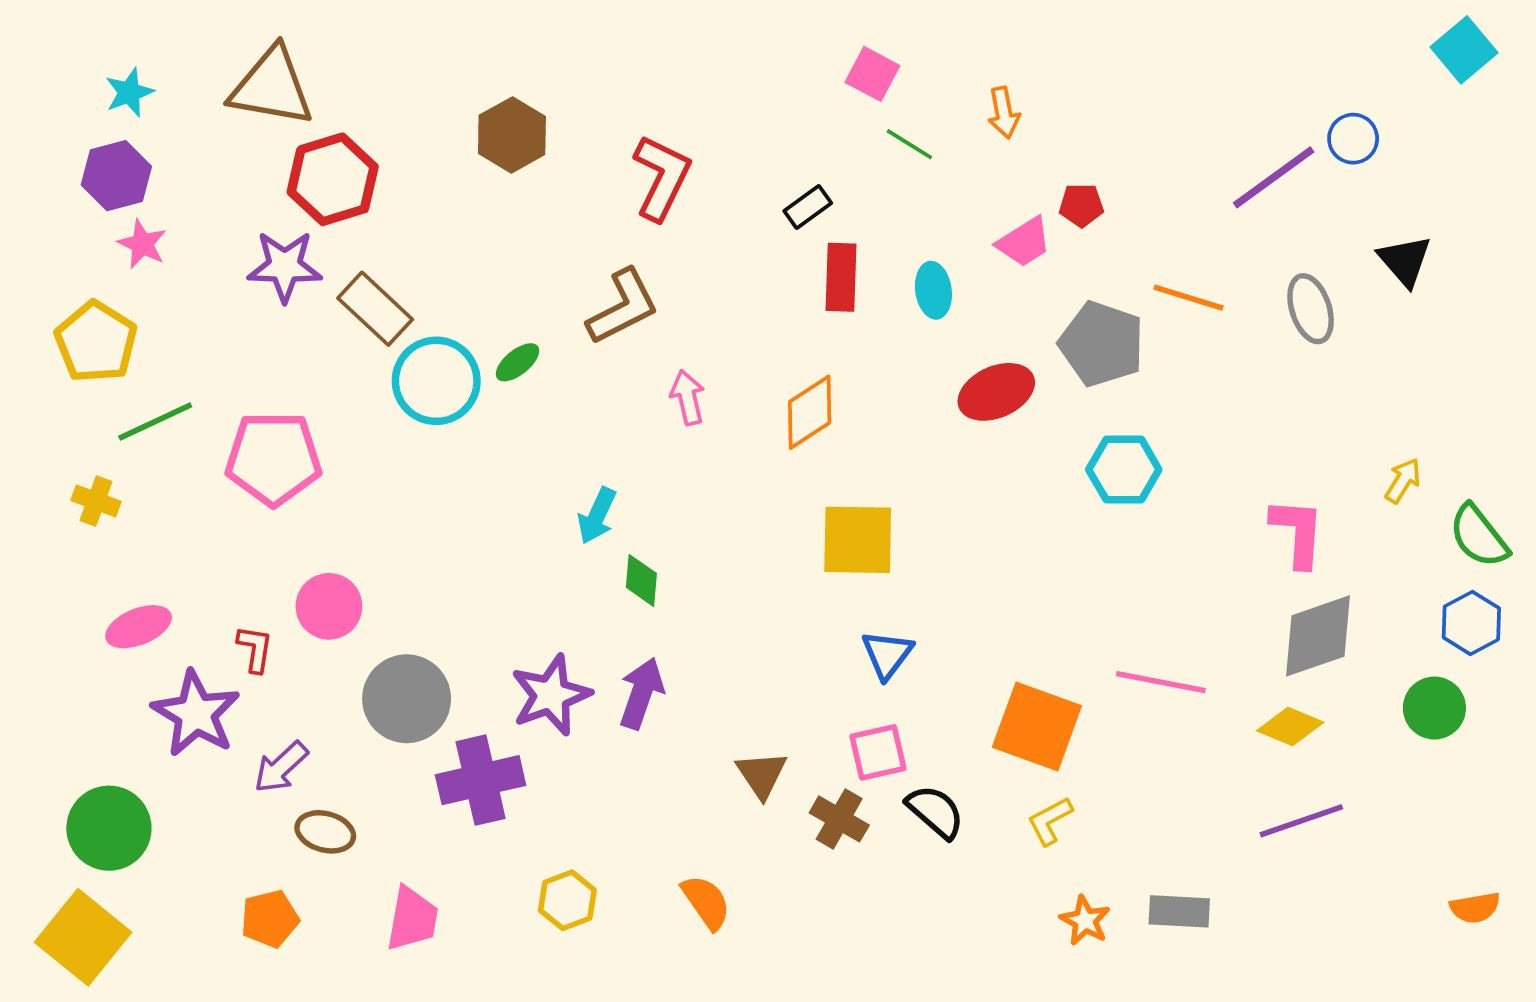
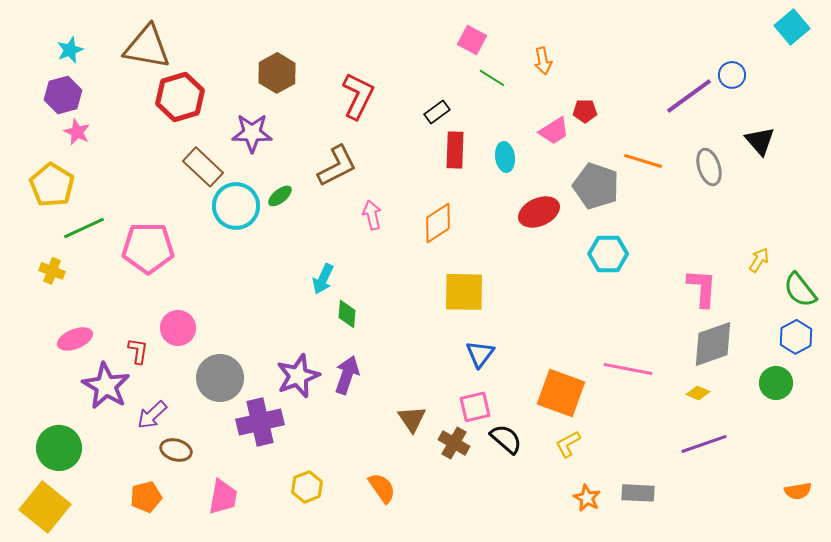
purple star: (285, 266) -> (252, 133), moved
yellow diamond: (1290, 726) -> (698, 393), size x0.7

